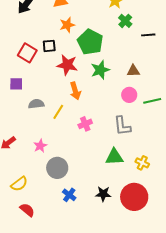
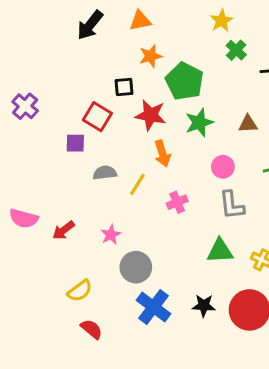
red square: (27, 53) -> (97, 117), moved
pink circle: (129, 95) -> (223, 167), moved
blue cross: (69, 195) -> (154, 307), size x1.6

